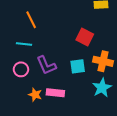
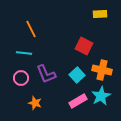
cyan square: (78, 66) -> (77, 75), turned -35
pink rectangle: (55, 93) -> (78, 101), moved, turned -36

